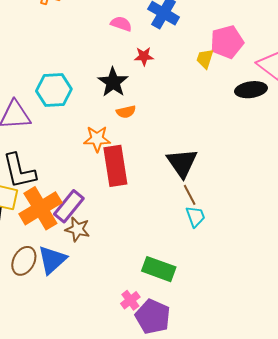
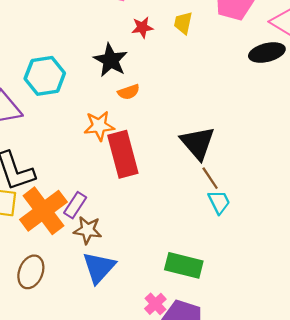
yellow trapezoid: (205, 59) -> (183, 23), moved
purple rectangle: (69, 206) -> (75, 205), size x0.7
blue triangle: (52, 260) -> (99, 267), moved

